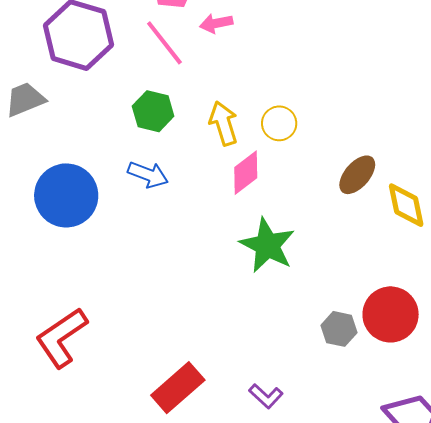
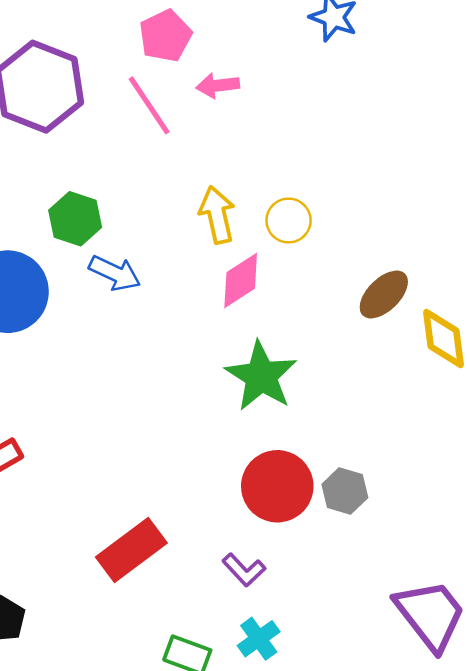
green hexagon: (153, 111) -> (75, 219), moved
red circle: (391, 314) -> (277, 486), moved

